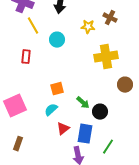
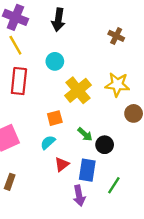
yellow line: (33, 26) -> (15, 45), moved
yellow star: (88, 27) -> (117, 85), moved, size x1.5
red rectangle: (26, 57) -> (19, 81), size x1.6
yellow cross: (106, 57) -> (78, 90), moved, turned -30

